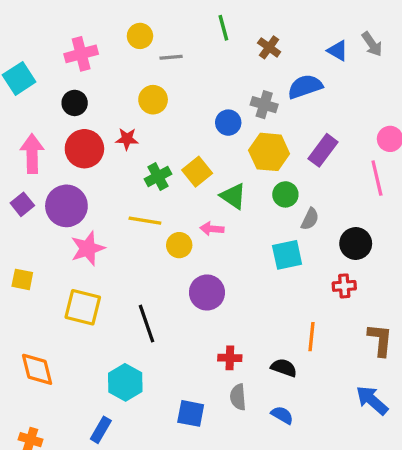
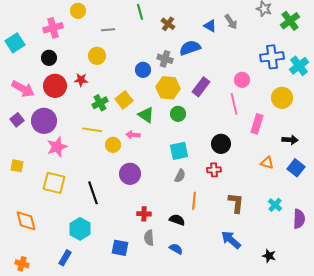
yellow circle: (140, 36) -> (78, 11), moved
pink arrow: (32, 154) -> (23, 89), turned 120
gray semicircle: (310, 219) -> (180, 176), moved

